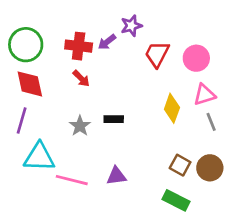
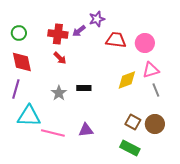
green circle: (26, 45) -> (19, 33), size x0.6
red trapezoid: (157, 54) -> (116, 40), turned 70
yellow diamond: (172, 108) -> (127, 80), turned 50

